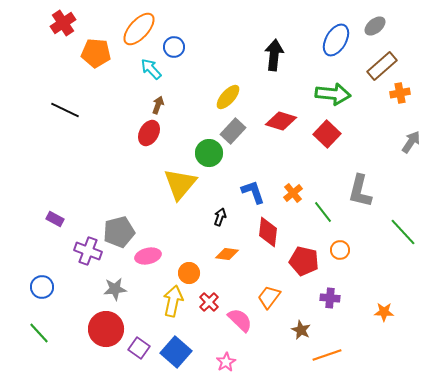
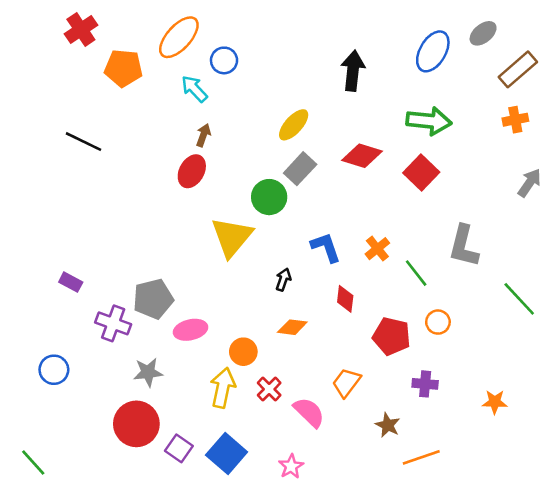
brown rectangle: (382, 66) -> (518, 69), moved
red diamond: (268, 232) -> (345, 299), size x0.7
green line: (39, 333) -> (33, 463), moved

